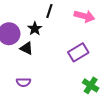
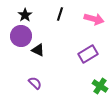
black star: (35, 29) -> (25, 15), moved
purple semicircle: (23, 82) -> (35, 83), turned -136

